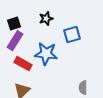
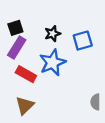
black star: (46, 19) -> (53, 34), moved
blue star: (46, 54) -> (53, 63), turned -30

